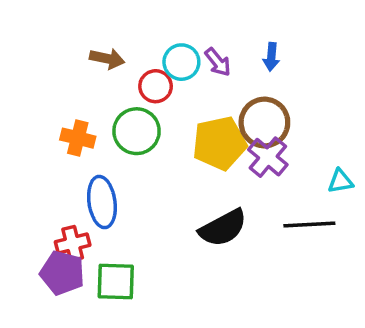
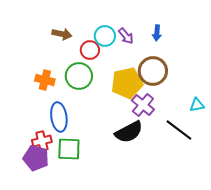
purple cross: (268, 157) -> (143, 105), moved
black line: (309, 224) -> (179, 130), turned 40
green square: (116, 282) -> (69, 149), moved

